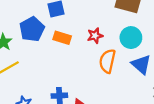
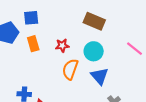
orange rectangle: (62, 38) -> (33, 44), turned 49

